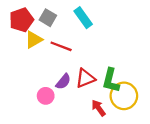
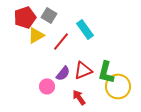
cyan rectangle: (83, 18) -> (85, 29), moved
red line: (61, 46) -> (61, 41), turned -72
red arrow: (99, 108) -> (79, 97), moved

